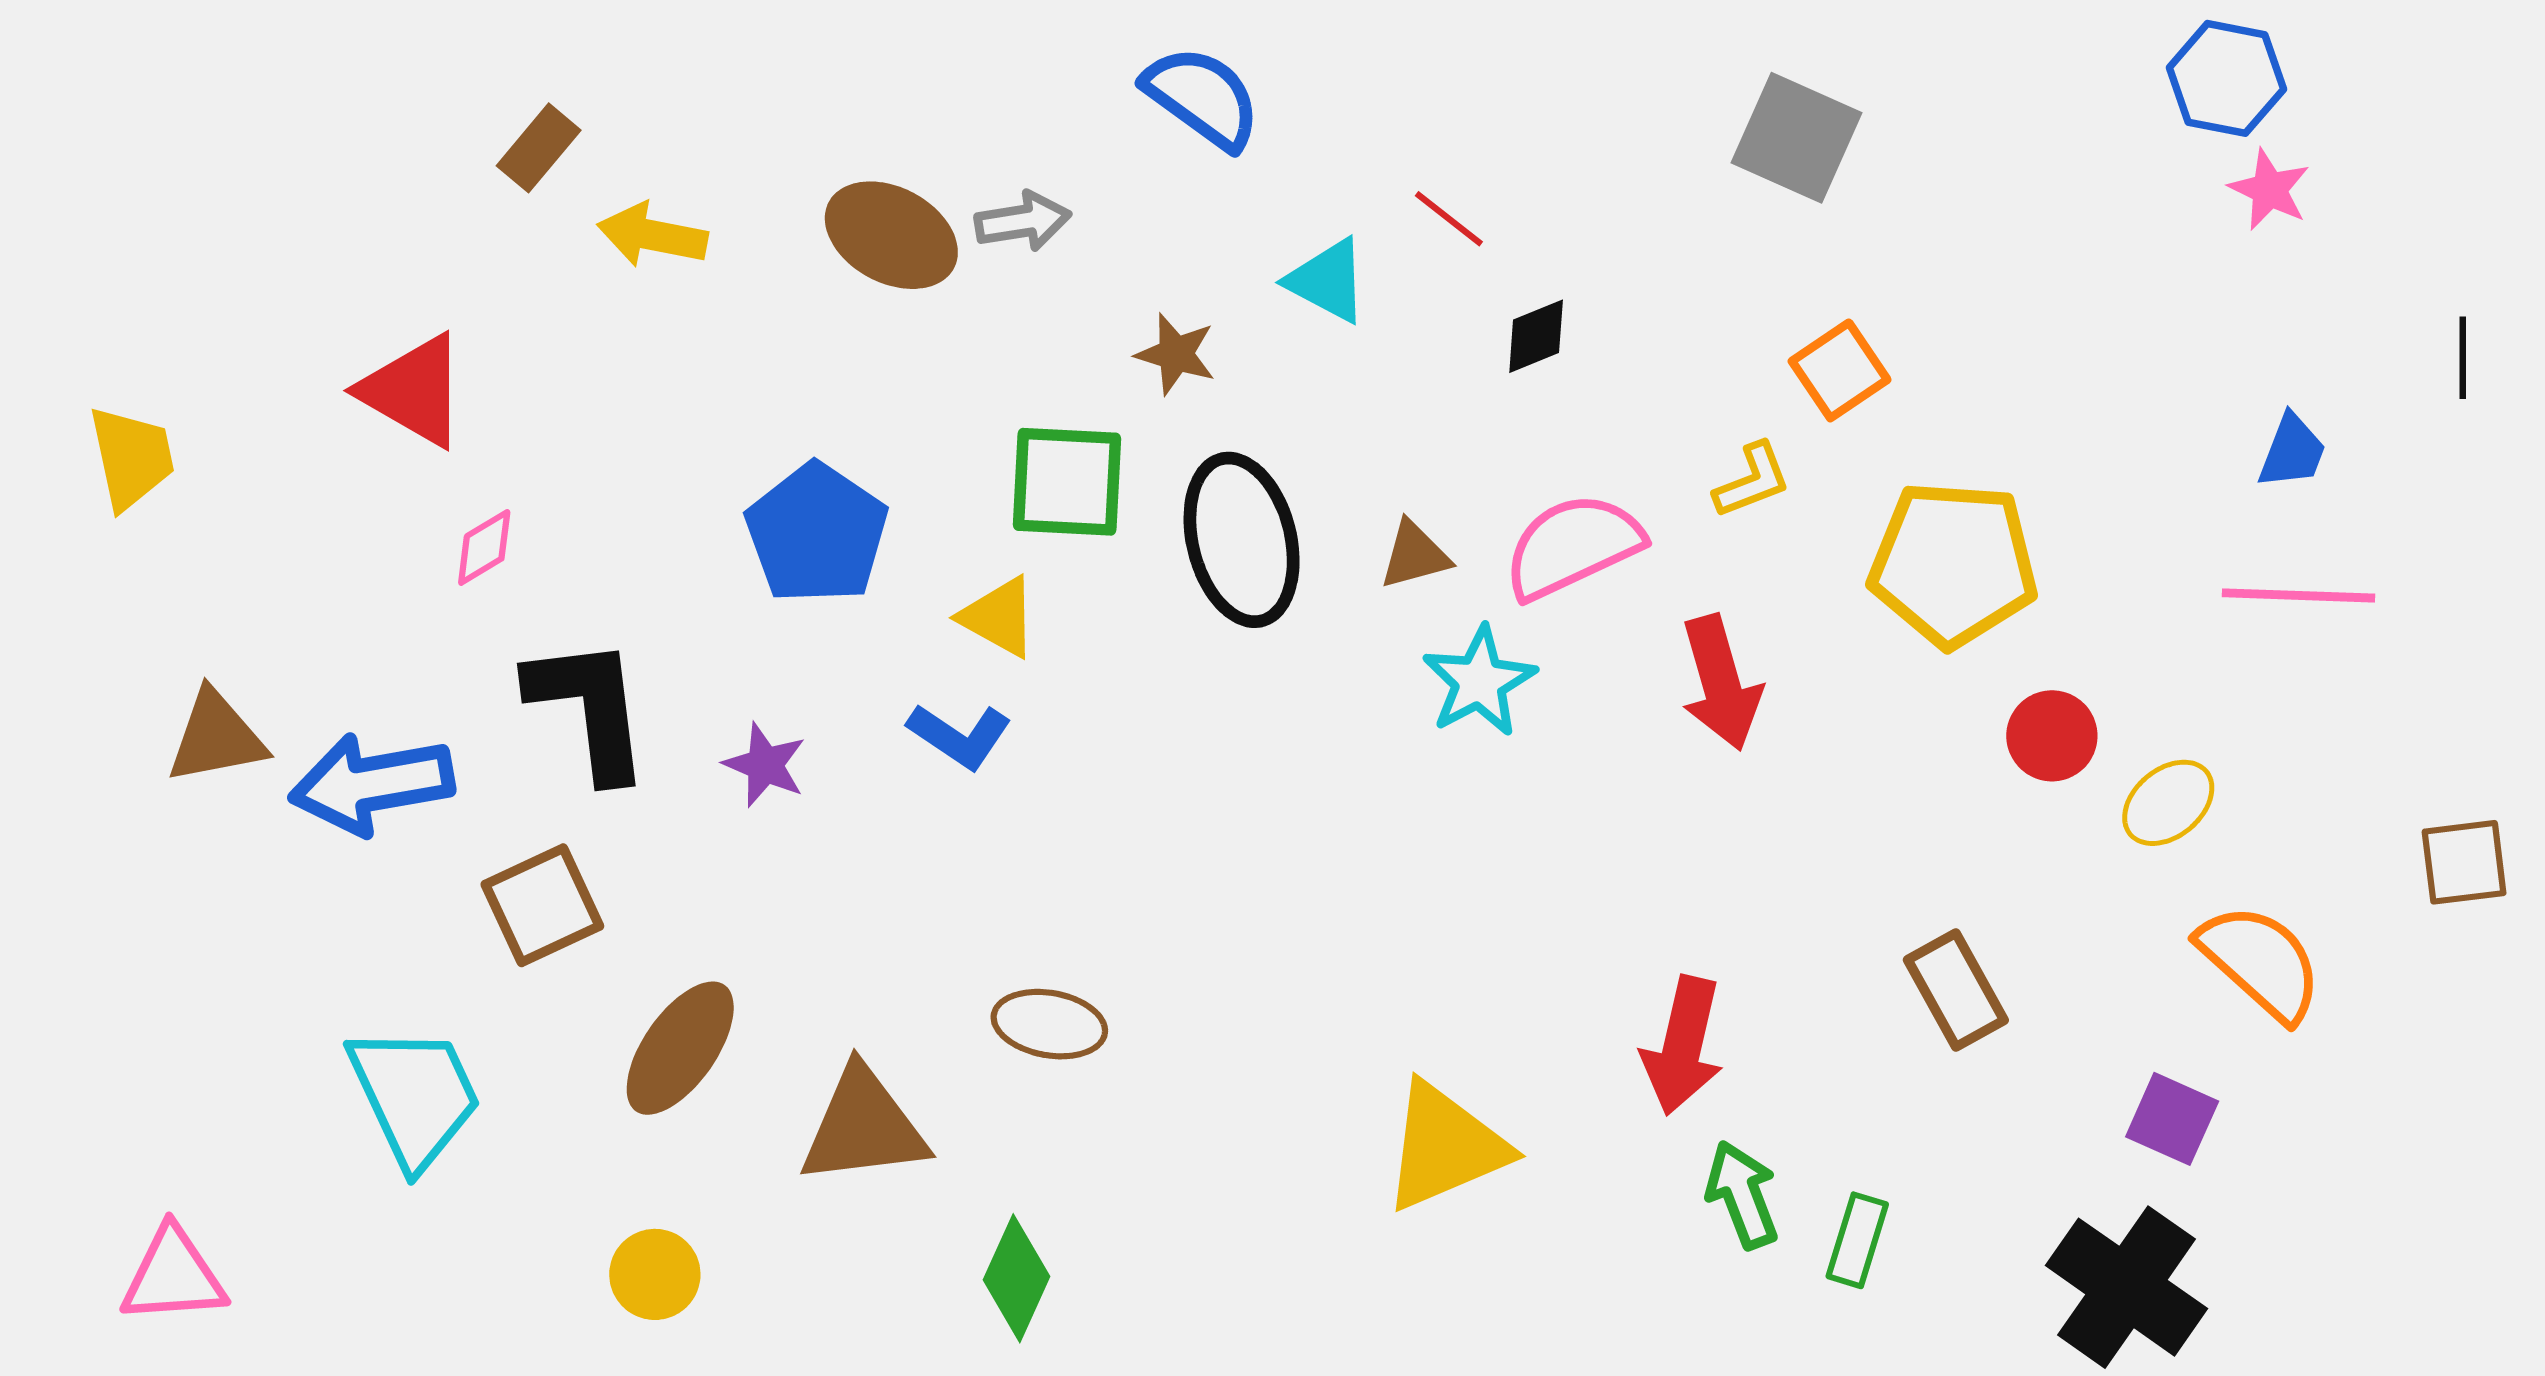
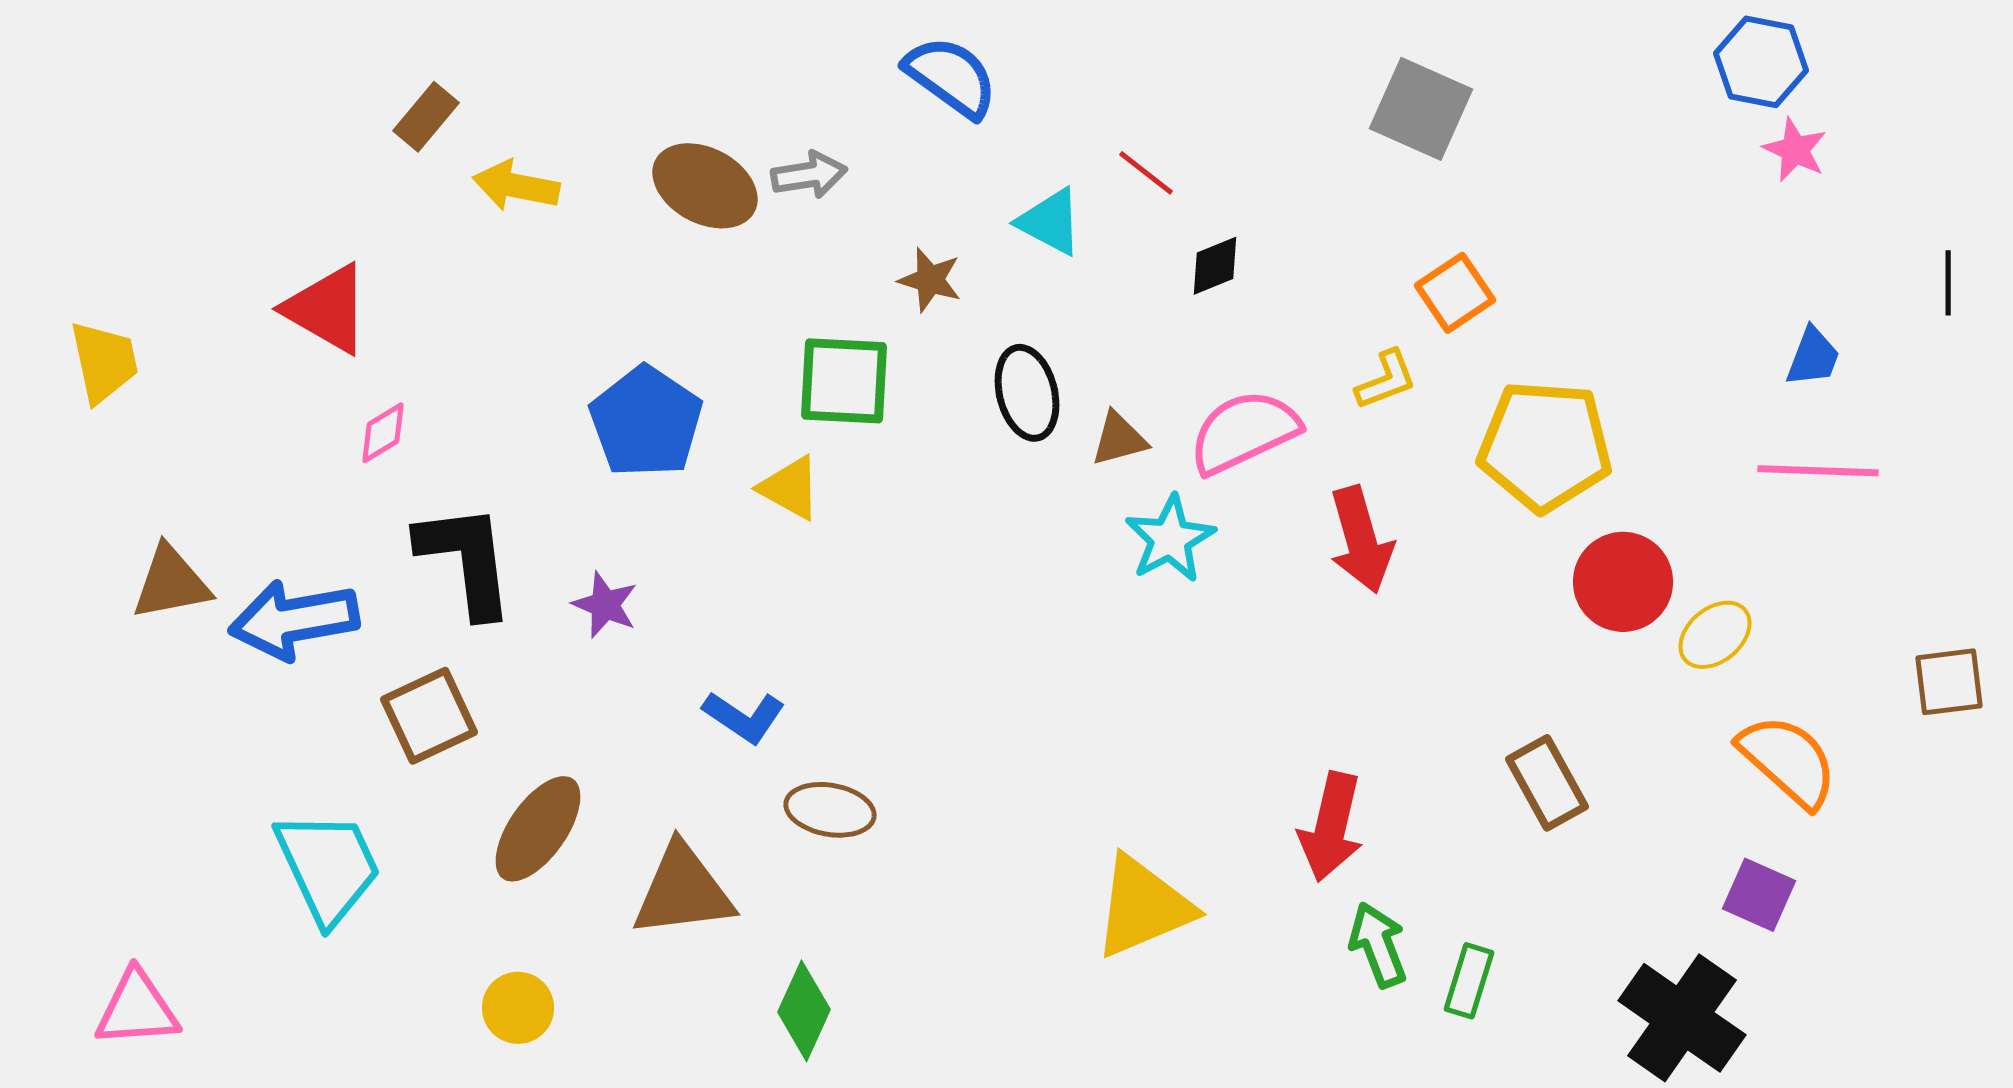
black ellipse: (1242, 540) -> (1027, 393), moved, size x0.7
blue L-shape: (960, 736) -> (744, 717), moved
red circle: (2052, 736) -> (1623, 582), size x1.4
purple square: (2172, 1119) -> (1759, 895), moved

